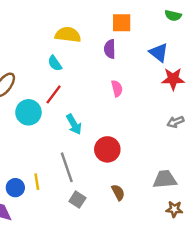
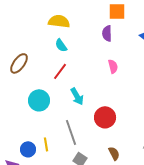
yellow semicircle: (68, 35) -> (59, 21), moved
cyan circle: (28, 112) -> (39, 100), moved

